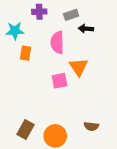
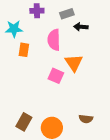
pink square: (59, 81) -> (56, 76), turned 35

